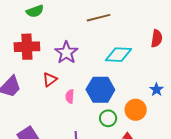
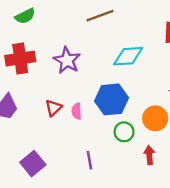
red triangle: (50, 79) -> (53, 108), moved

